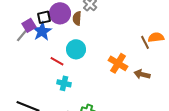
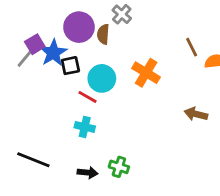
black square: (44, 17) -> (70, 66), moved
brown line: (145, 42) -> (192, 47), moved
red line: (57, 61) -> (88, 97), moved
orange cross: (118, 63) -> (146, 73), moved

